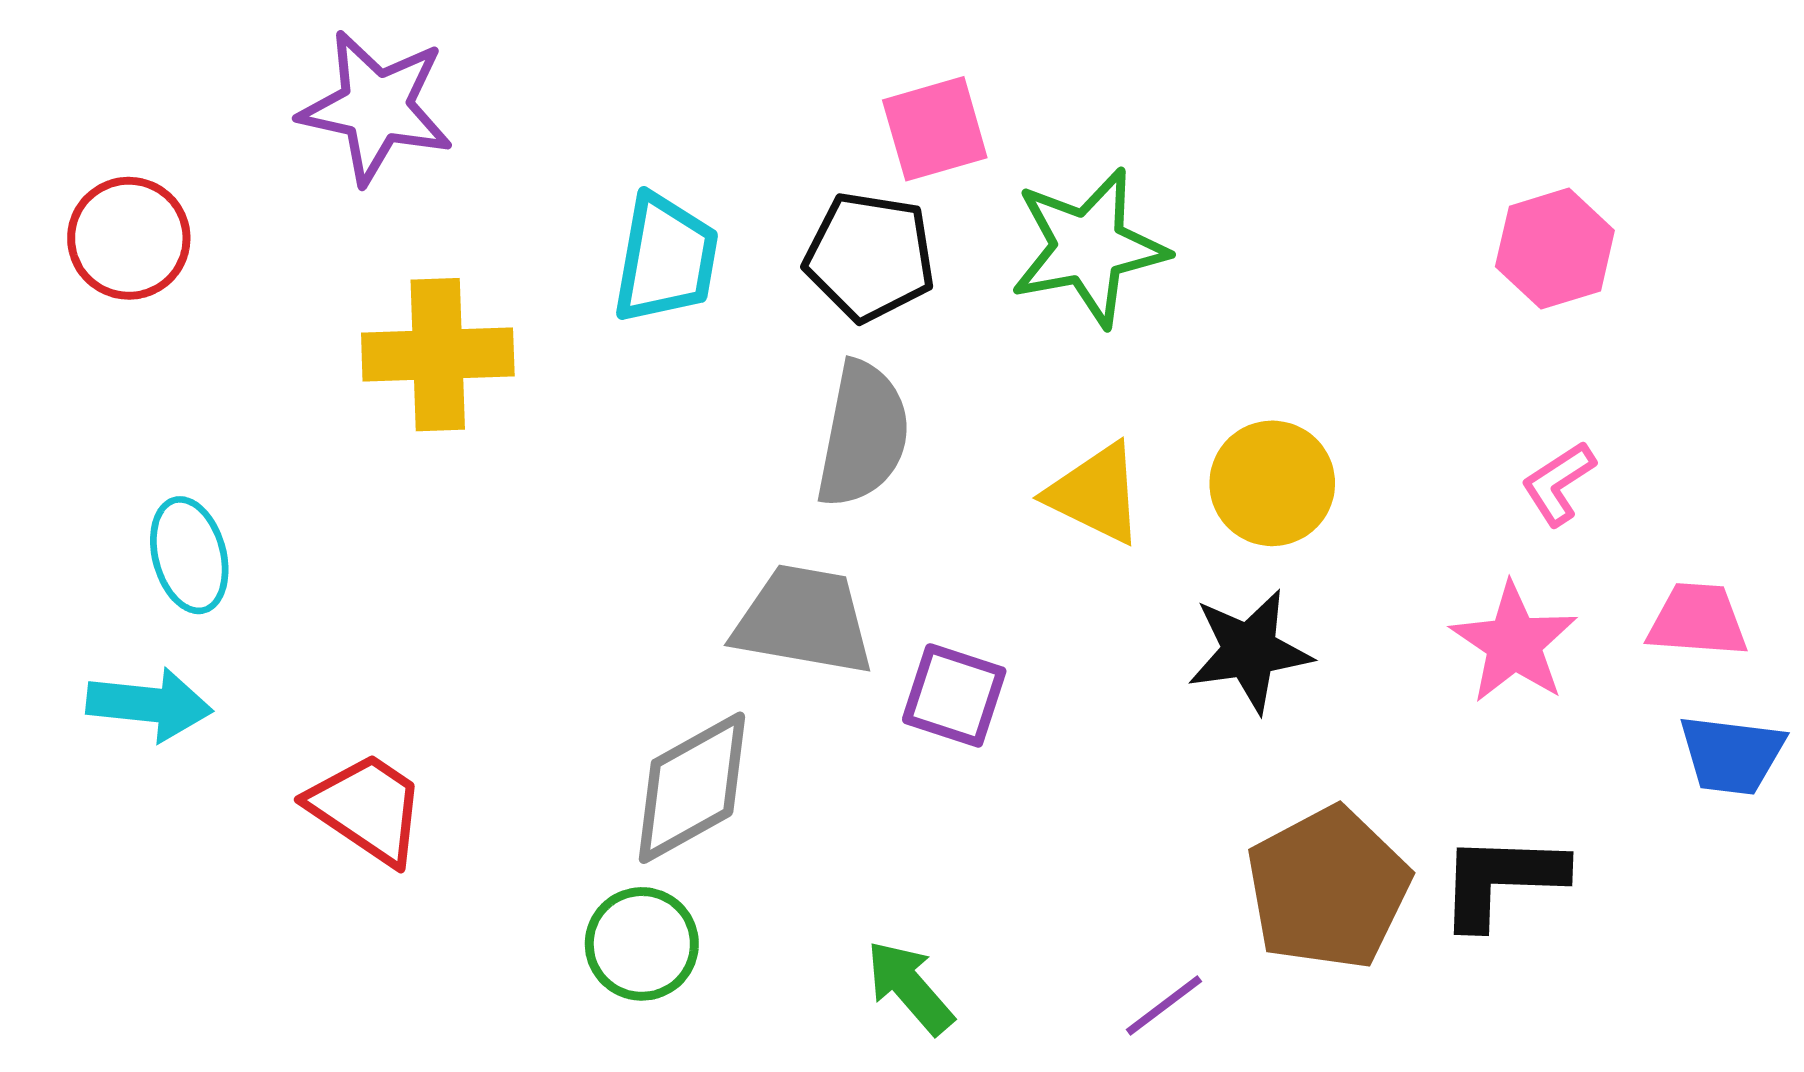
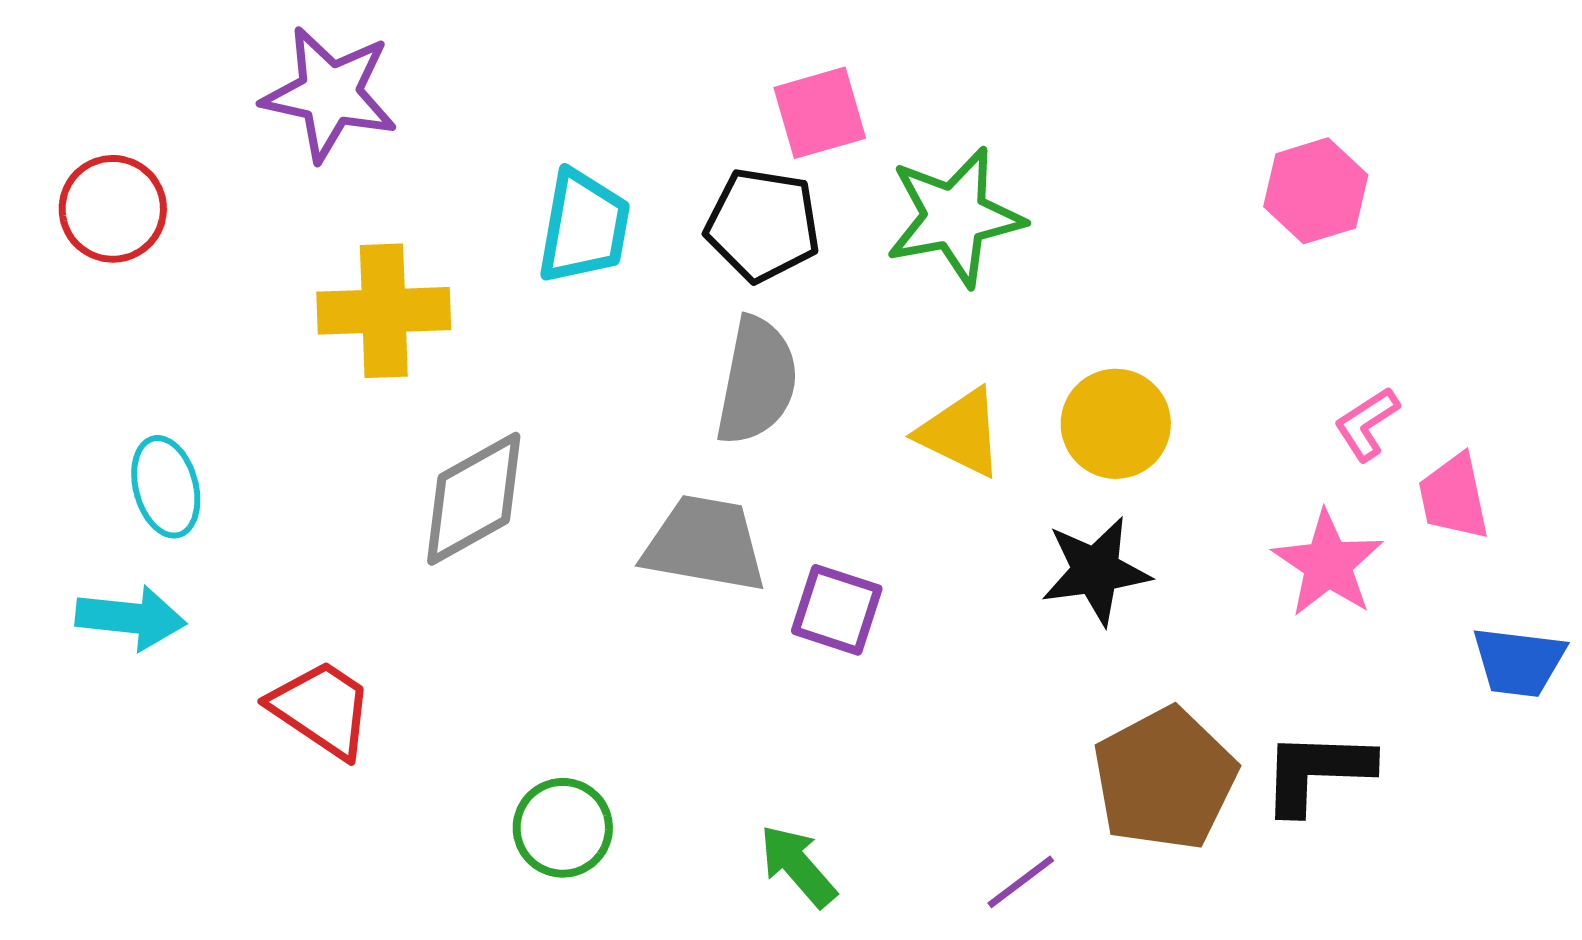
pink hexagon: (1555, 249) -> (1316, 191), moved
pink trapezoid: (1697, 620) -> (1454, 497), moved, turned -106
gray diamond: (692, 788) -> (474, 499), moved

